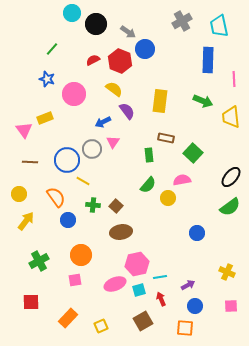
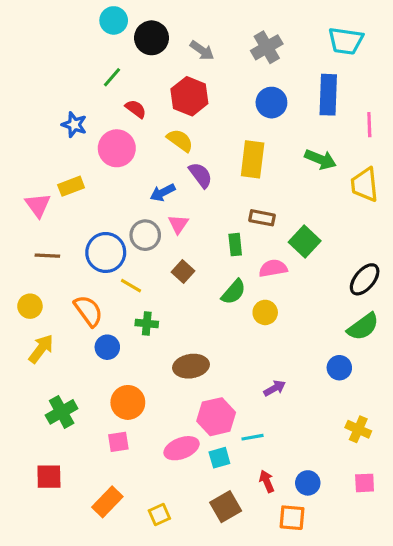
gray cross: (182, 21) -> (267, 47), moved
cyan trapezoid: (219, 26) -> (346, 41), turned -70
green line: (52, 49) -> (112, 77), moved
blue circle: (145, 49) -> (271, 103), moved
red semicircle: (93, 60) -> (136, 109), moved, turned 64
pink semicircle: (182, 180) -> (273, 268), moved
brown square: (116, 206) -> (183, 271), moved
blue circle: (197, 233) -> (339, 368), moved
purple arrow: (188, 285) -> (275, 388), moved
red arrow: (161, 299) -> (267, 481), moved

